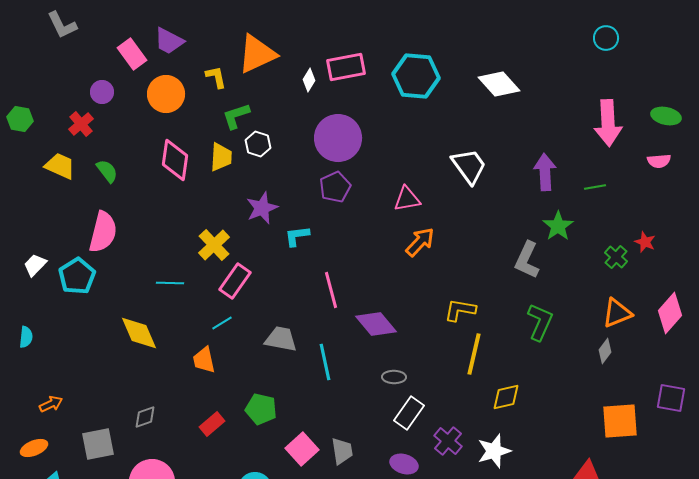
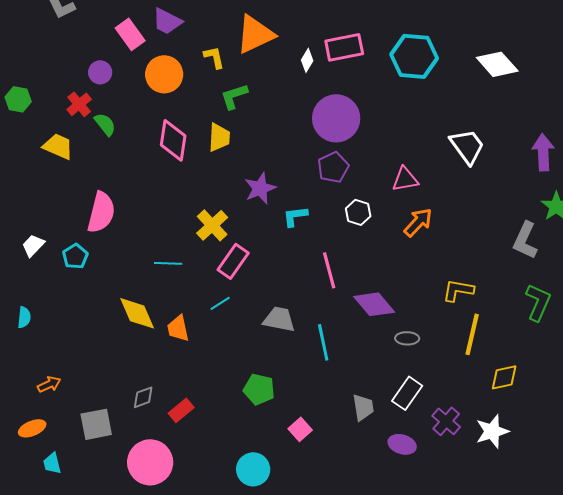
white hexagon: (258, 144) -> (358, 212), moved
green semicircle: (107, 171) -> (105, 124), moved
cyan pentagon: (77, 276) -> (75, 256), size x0.7
orange trapezoid: (204, 360) -> (178, 328), moved
gray ellipse: (394, 377) -> (407, 338), moved
red rectangle: (212, 424) -> (181, 410), moved
pink square: (302, 449) -> (300, 429), size x0.7
gray trapezoid: (342, 451) -> (363, 407), moved

